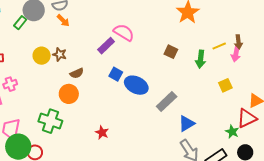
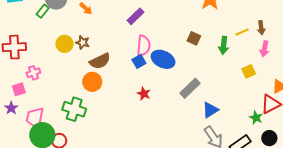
pink semicircle: (124, 32) -> (143, 46), moved, turned 65
purple rectangle: (106, 46) -> (136, 16), moved
pink arrow: (236, 54) -> (264, 49), moved
brown semicircle: (77, 73) -> (100, 61), size x1.5
blue square: (116, 74) -> (139, 61), turned 32
blue ellipse: (136, 85) -> (163, 59), moved
red star: (102, 133) -> (144, 94), moved

